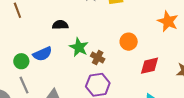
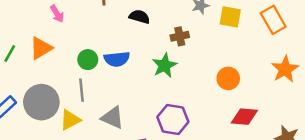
black semicircle: (60, 25) -> (139, 17), moved
brown cross: (98, 58) -> (180, 36), moved, turned 32

